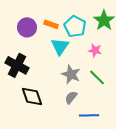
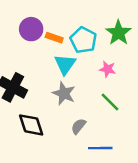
purple circle: (27, 27) -> (31, 29), moved
gray star: (71, 74) -> (64, 93), moved

